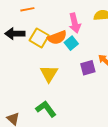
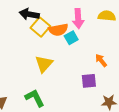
black arrow: (15, 34) -> (29, 14), moved
purple square: (88, 68) -> (89, 81), moved

